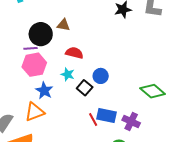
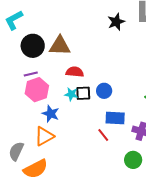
brown triangle: (63, 25) -> (60, 46), size x1.6
black circle: (41, 34) -> (33, 46), moved
black square: (85, 88) -> (83, 93), moved, turned -35
blue rectangle: (107, 116) -> (115, 118), moved

